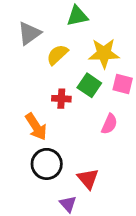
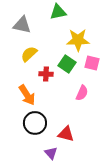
gray triangle: (29, 33) -> (22, 25), turned 48
yellow semicircle: (57, 55) -> (29, 54), moved
red triangle: (88, 179) -> (66, 134), turned -36

